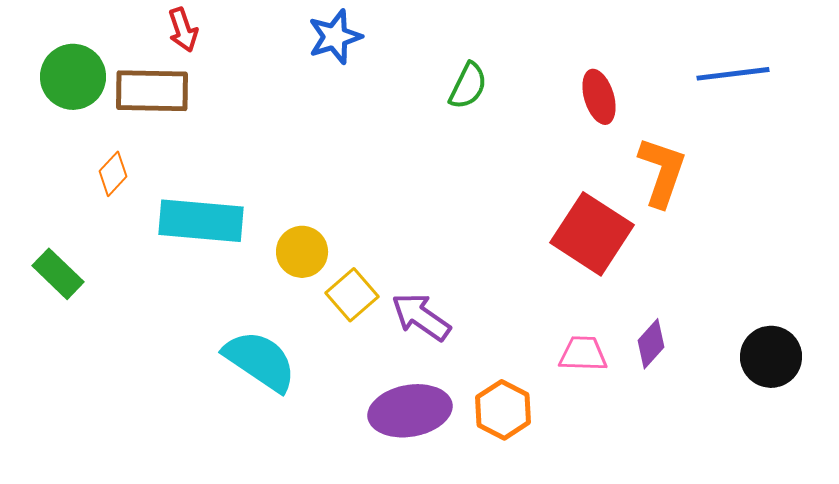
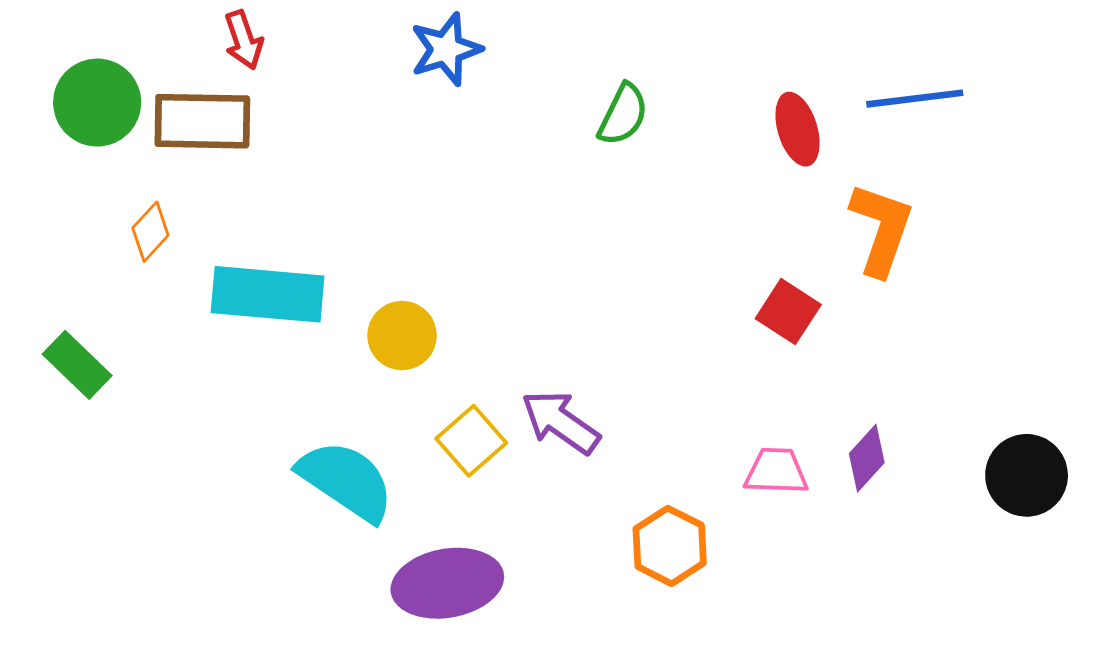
blue line: (733, 74) -> (915, 99), moved
red square: (592, 234) -> (788, 312), size x0.6
yellow square: (352, 295) -> (471, 441), moved
purple ellipse: (410, 411) -> (447, 583), moved

